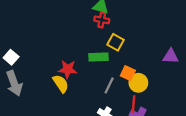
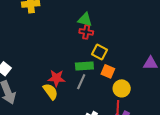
orange square: (128, 73) -> (108, 71), moved
gray line: (109, 85) -> (81, 82), moved

